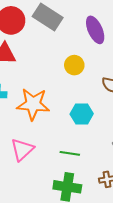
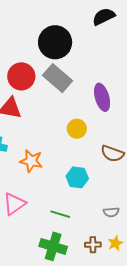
orange star: (33, 104) -> (31, 161), size x0.7

